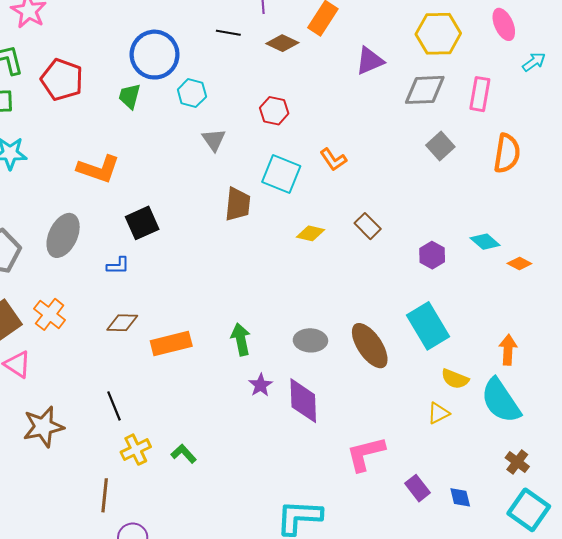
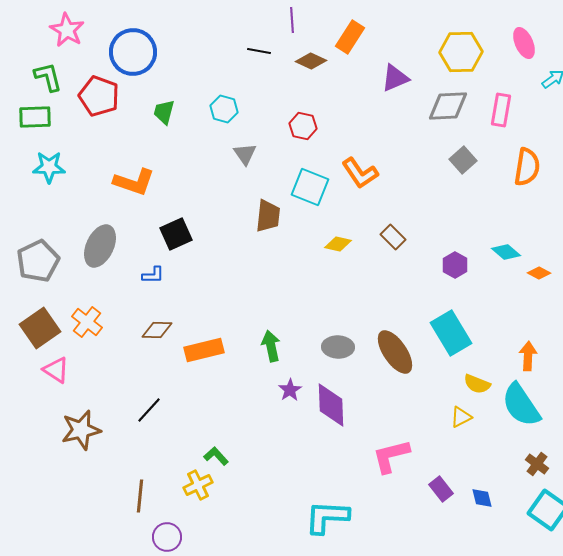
blue circle: (155, 55) -> (133, 52), moved
orange L-shape: (333, 160) -> (360, 173), size x1.4
black line: (114, 406) -> (149, 410), turned 64
yellow cross: (136, 450) -> (198, 485), moved

